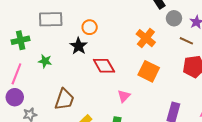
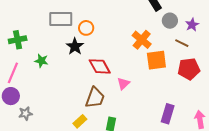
gray rectangle: (51, 19) -> (61, 19), moved
orange square: (149, 71) -> (156, 60), moved, turned -35
pink triangle: (124, 96) -> (123, 84), moved
brown trapezoid: (64, 99) -> (95, 98), moved

